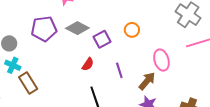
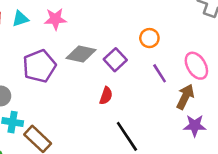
purple line: (119, 70) -> (160, 73), moved

